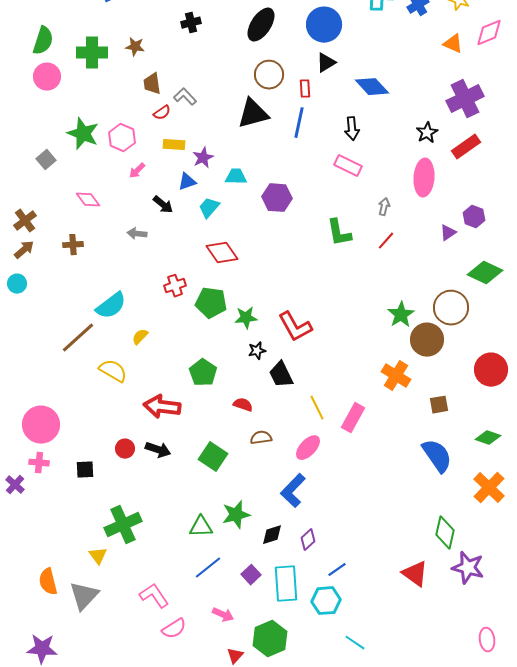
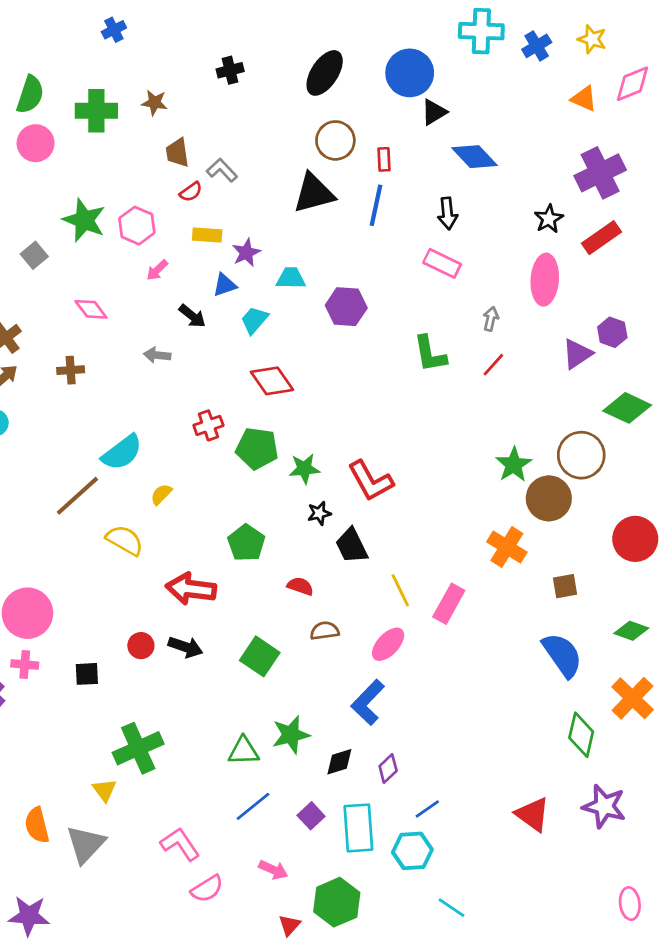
black triangle: (326, 63) -> (434, 112), moved
purple triangle: (448, 233) -> (577, 354), size x1.4
green diamond: (445, 533) -> (581, 735), moved

